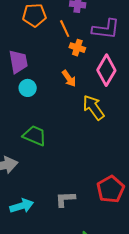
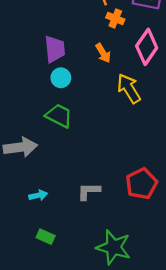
purple trapezoid: (18, 62) -> (55, 49), moved
cyan circle: (28, 88) -> (61, 78), moved
cyan arrow: (22, 206) -> (38, 195), size x0.7

